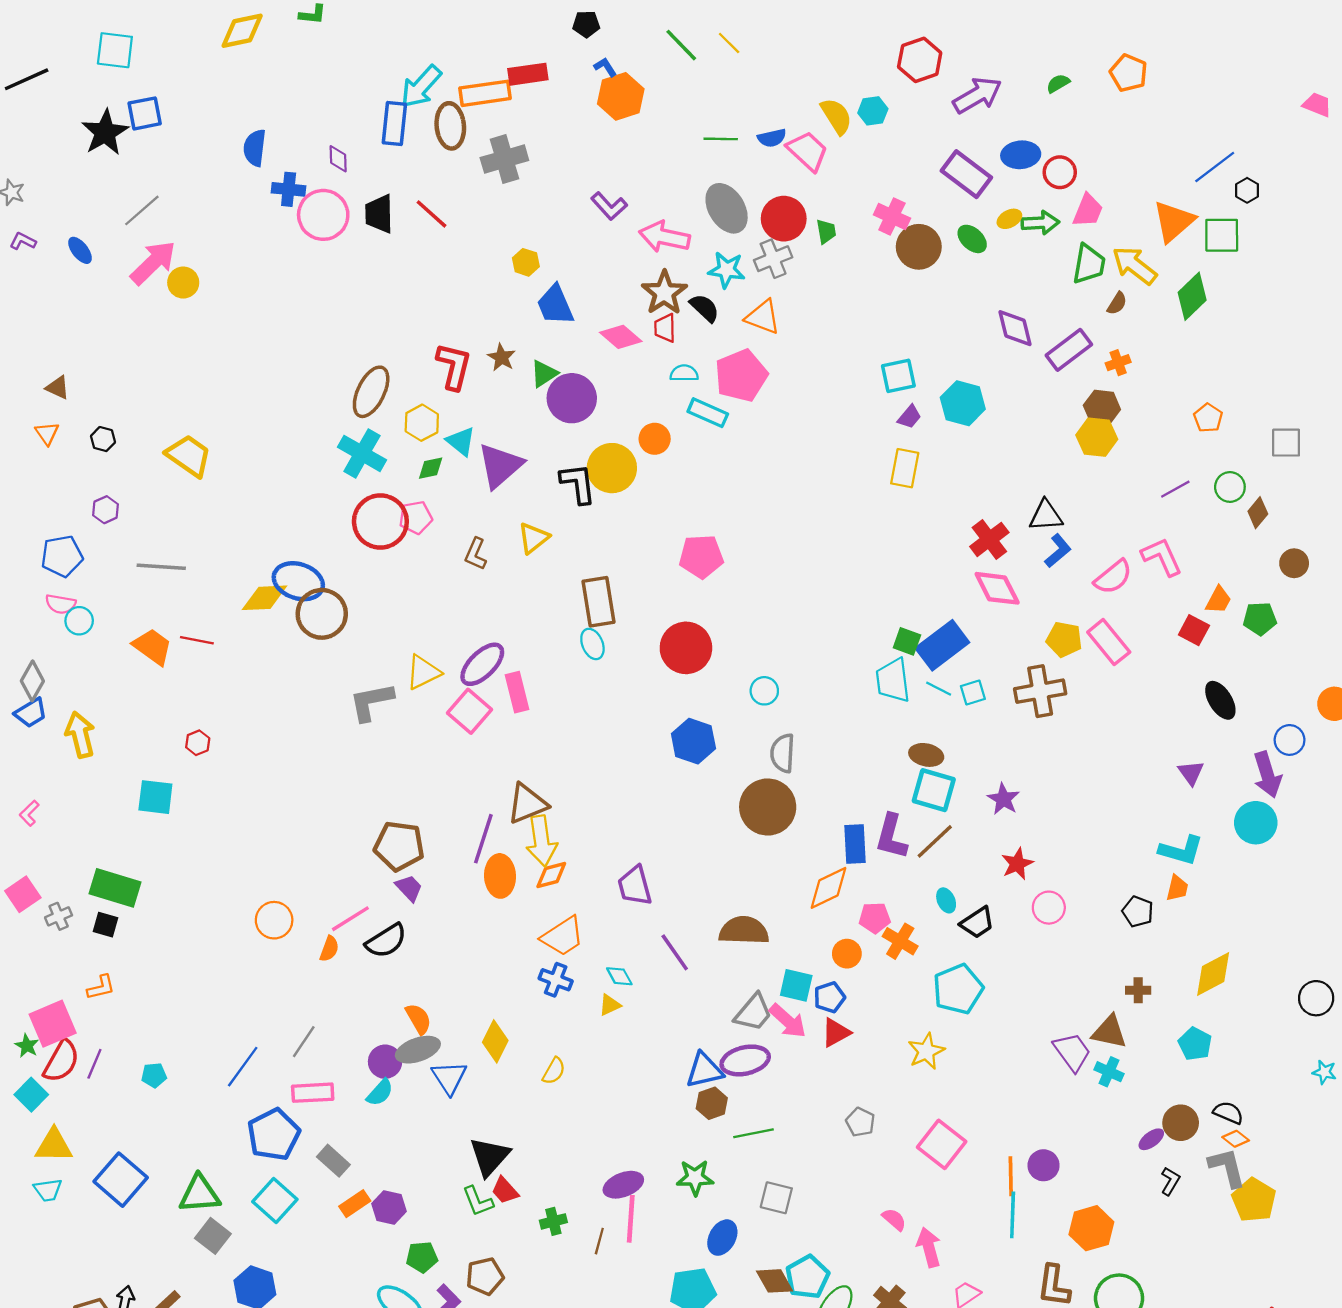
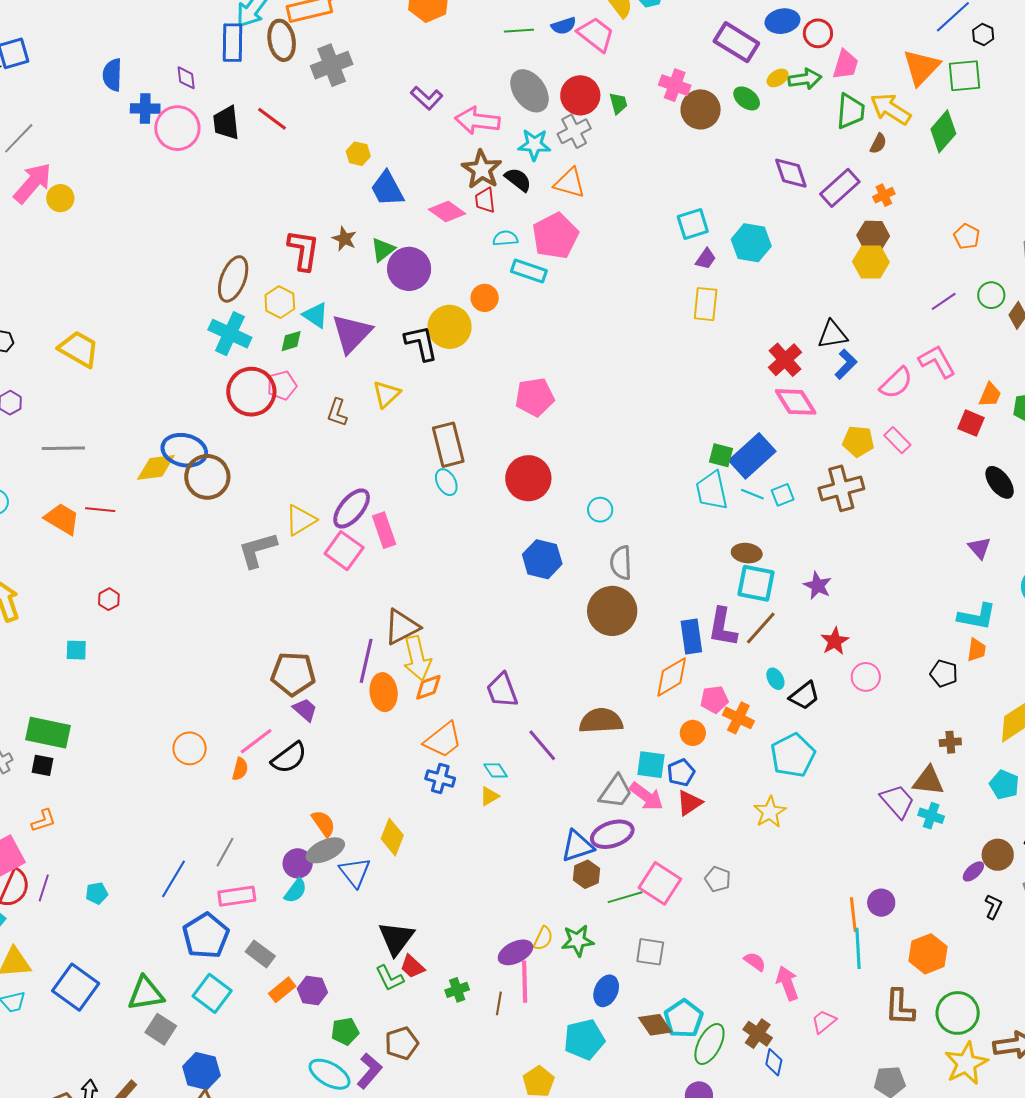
pink rectangle: (1109, 642) -> (897, 440), size x0.7
cyan square: (155, 797) -> (76, 650), size x0.7
yellow semicircle: (554, 1071) -> (543, 938), moved
pink square: (942, 1144) -> (660, 883), moved

